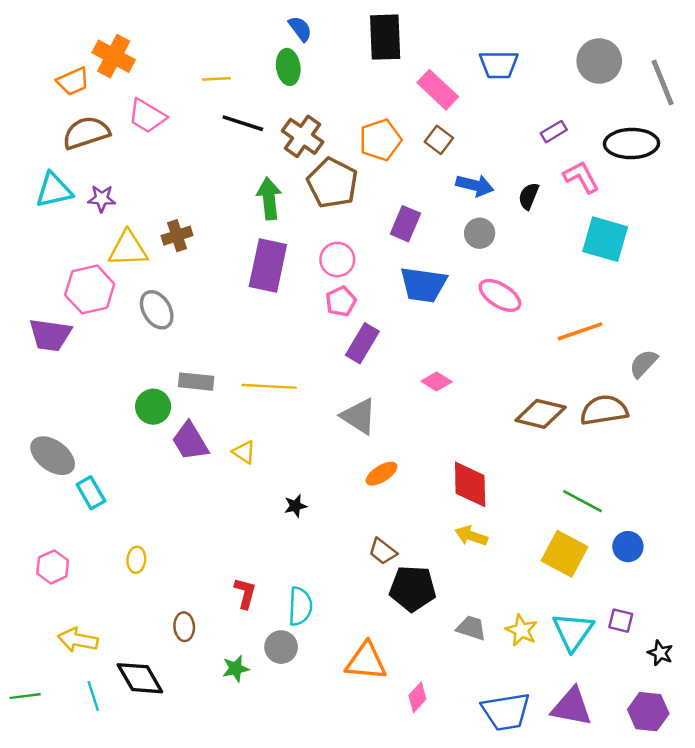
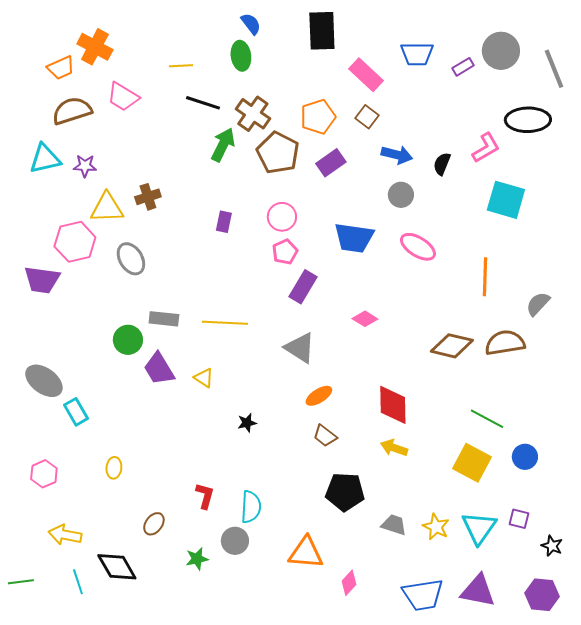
purple rectangle: (554, 132) -> (463, 67), moved
pink L-shape: (581, 177) -> (486, 148), turned 88
green arrow: (269, 199) -> (223, 145), moved, turned 32
purple rectangle: (405, 224) -> (331, 163), moved, turned 32
purple rectangle: (268, 266) -> (224, 222), size x0.5
orange line: (580, 331) -> (485, 277), turned -69
brown trapezoid: (383, 551) -> (325, 436), moved
brown ellipse: (184, 627) -> (154, 524), turned 40

